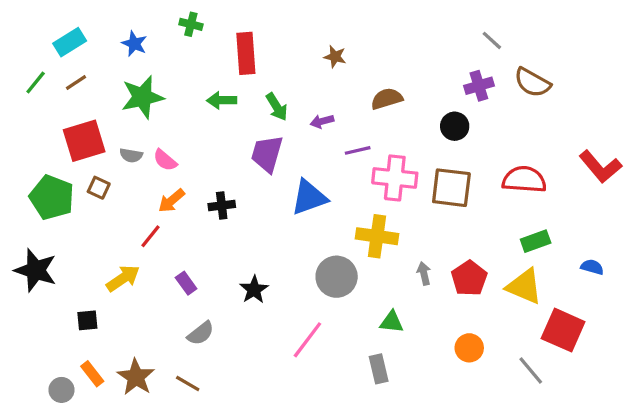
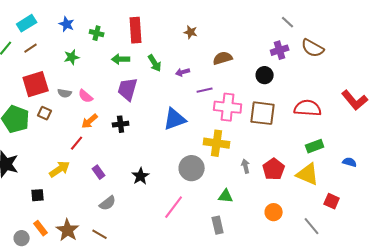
green cross: (191, 24) -> (97, 33), moved
green star: (142, 97) -> (72, 57), size x0.6
purple trapezoid: (267, 154) -> (128, 89), moved
red square: (563, 330) -> (332, 201), size x0.6

